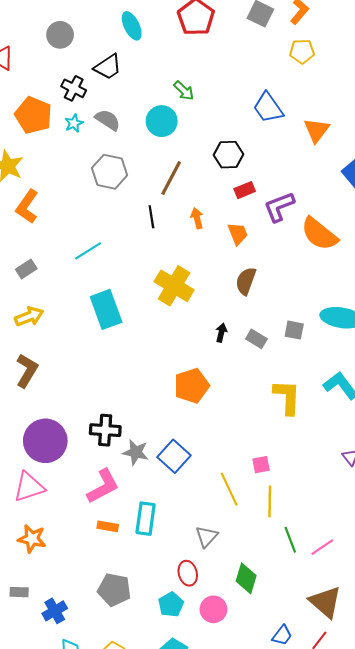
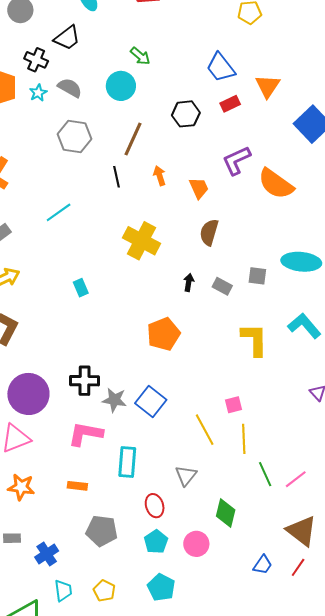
red rectangle: (245, 190) -> (230, 104), moved
cyan rectangle: (106, 309) -> (81, 288), moved, size x0.5
pink L-shape: (103, 486) -> (85, 434), turned -138
orange rectangle: (108, 526) -> (77, 486), moved
red ellipse: (188, 573) -> (155, 506), moved

